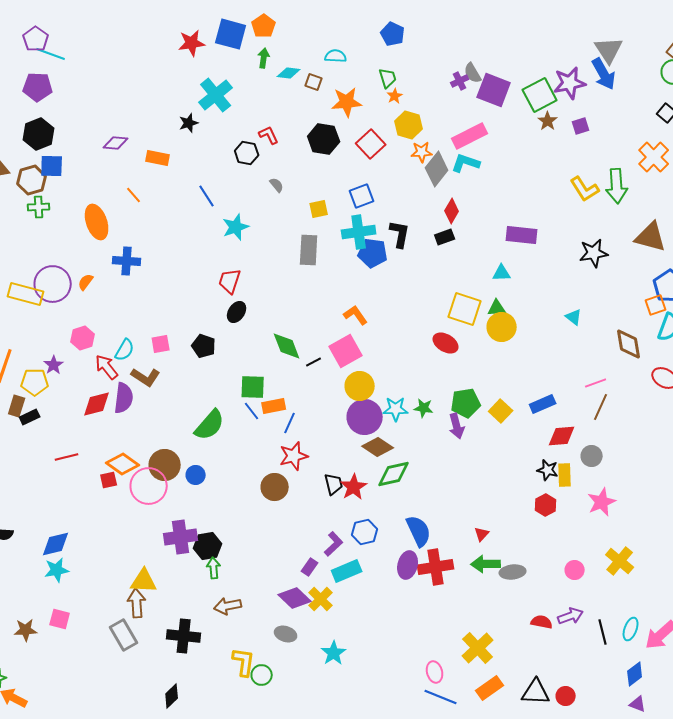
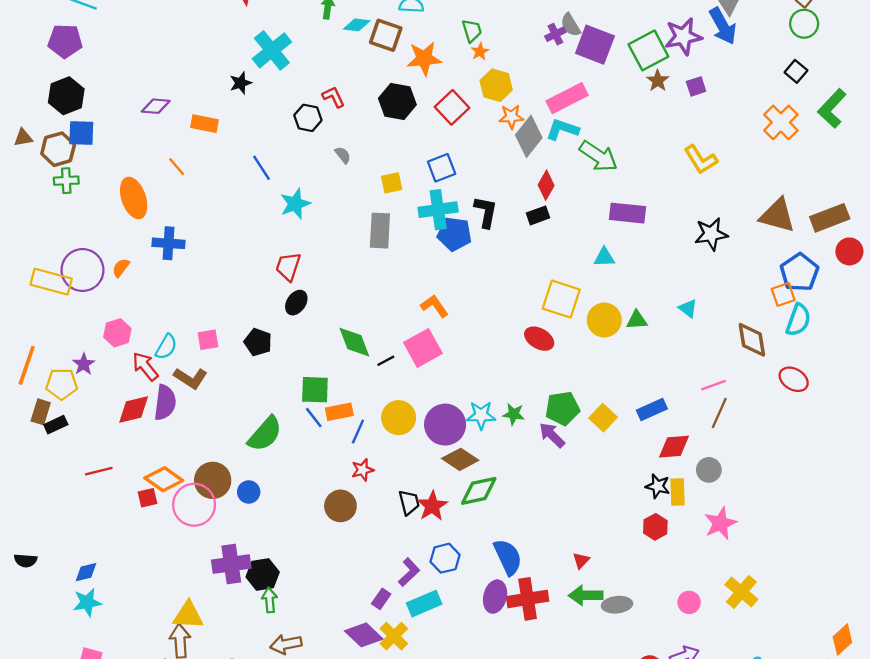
brown square: (314, 82) -> (386, 35), size x1.6
green arrow: (617, 186) -> (598, 156), moved, turned -52
green triangle: (497, 308) -> (637, 320), moved
yellow circle: (360, 386) -> (399, 418), moved
purple arrow: (457, 426) -> (552, 435), turned 150
red star: (294, 456) -> (363, 470), size x0.7
blue diamond: (56, 544) -> (86, 572), size x0.7

